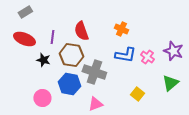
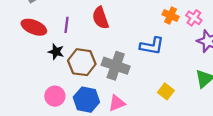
orange cross: (121, 29) -> (171, 15), moved
brown hexagon: (71, 55) -> (82, 62), moved
pink cross: (147, 57) -> (194, 18), moved
blue hexagon: (69, 84) -> (86, 100), moved

